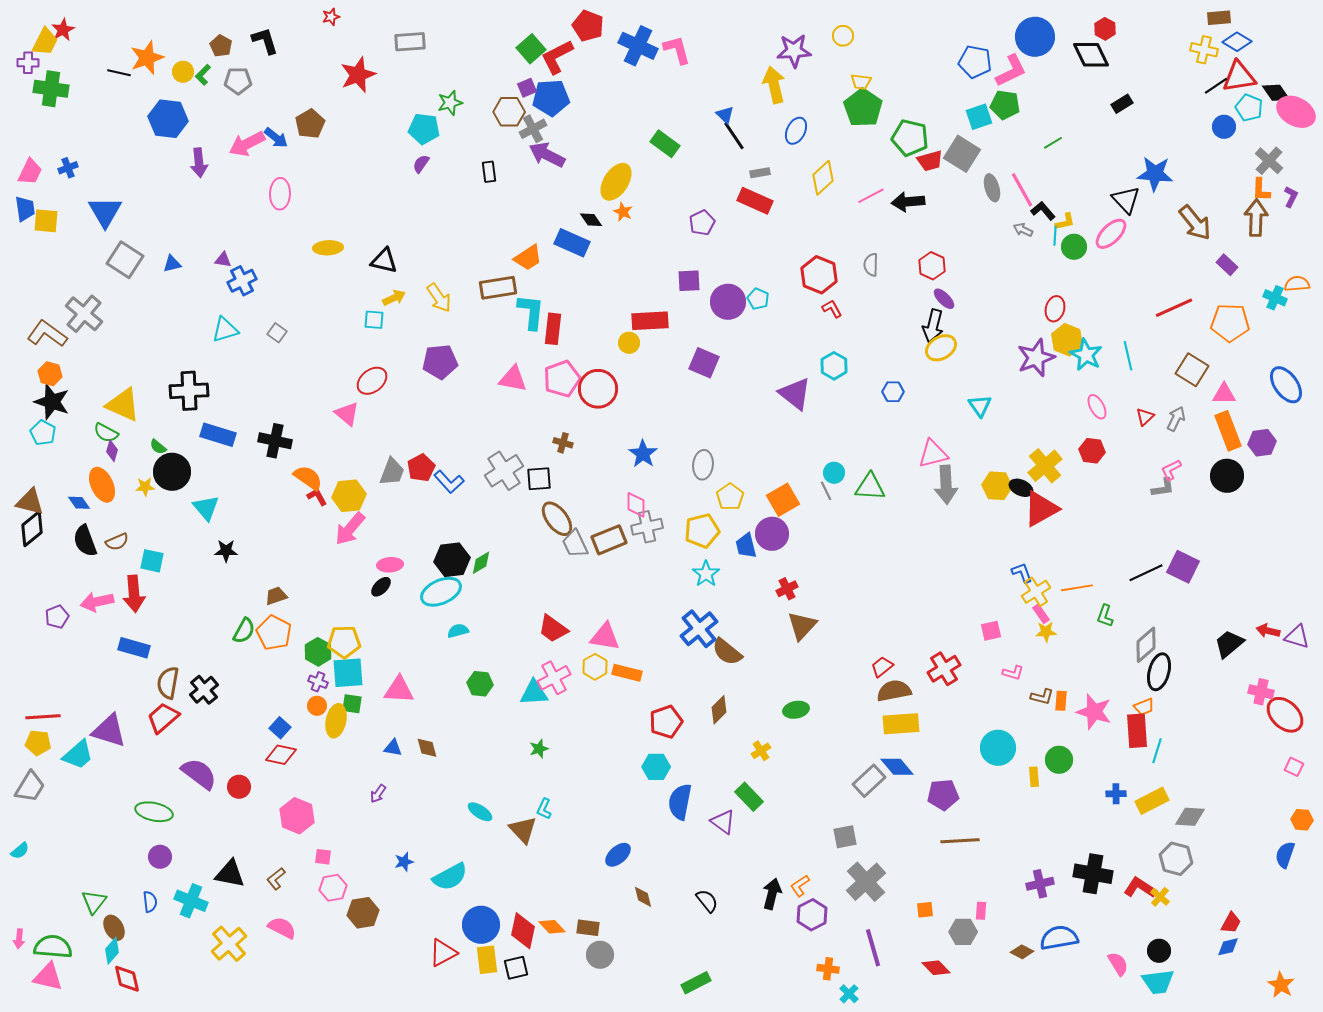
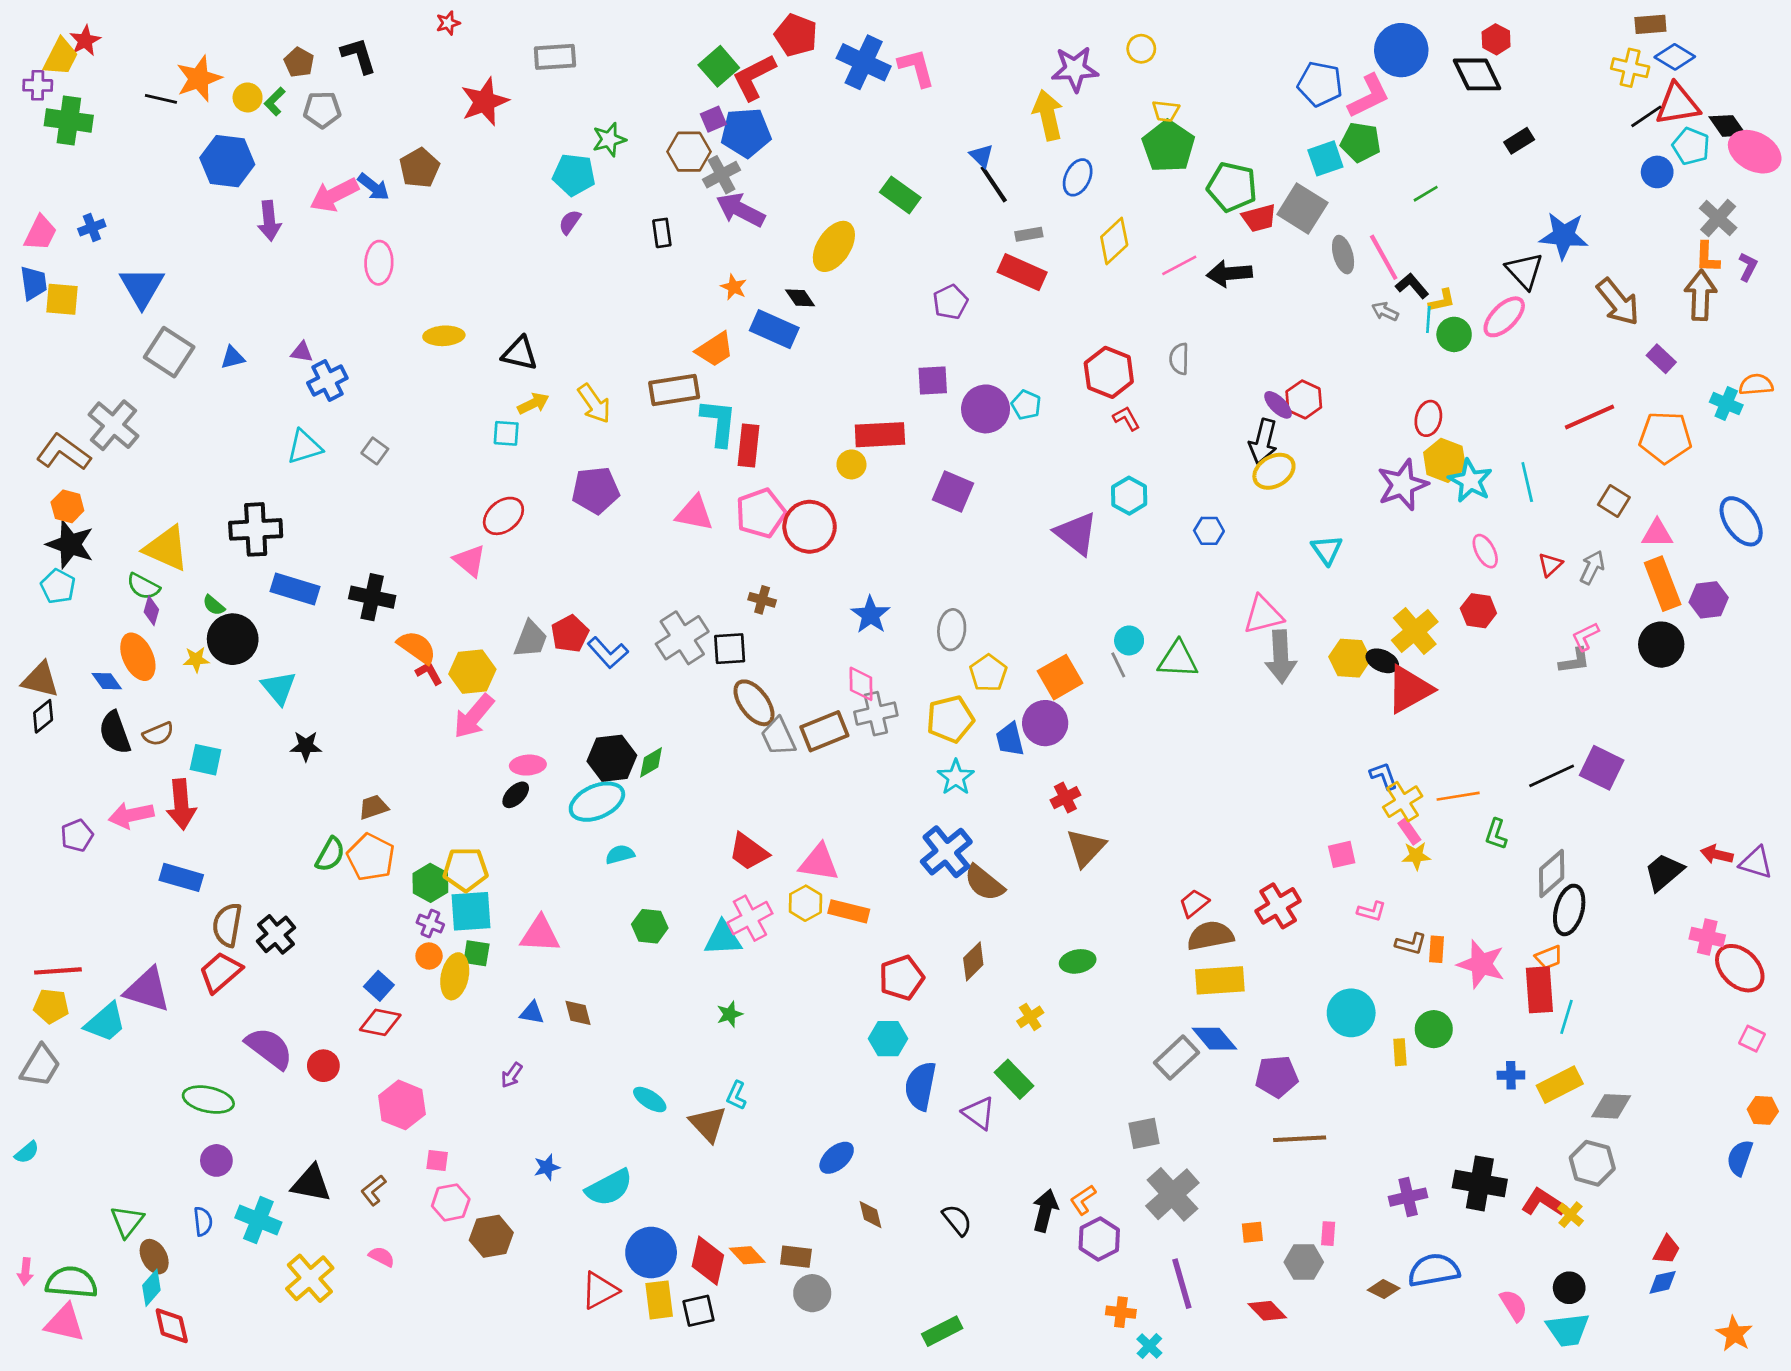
orange star: (623, 212) -> (734, 287), moved
red hexagon: (932, 266) -> (1304, 399), moved
brown square: (1192, 370) -> (1614, 501), size x0.7
black diamond: (32, 529) -> (43, 716), size x0.7
pink semicircle: (282, 928) -> (382, 1257), size x0.7

